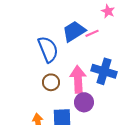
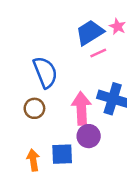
blue trapezoid: (74, 31) -> (90, 33), moved
brown circle: (51, 82) -> (34, 108), moved

